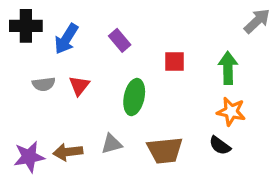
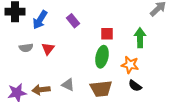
green ellipse: (134, 97) -> (102, 57), moved
orange star: (231, 112) -> (130, 65), moved
gray triangle: (112, 144) -> (68, 85), turned 40

